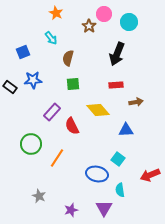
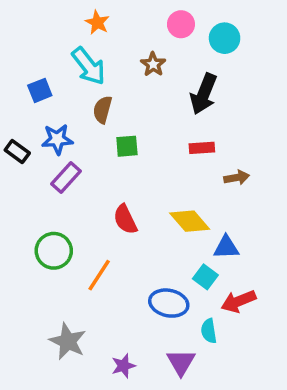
brown star: (89, 26) -> (153, 64), moved
cyan arrow: (51, 38) -> (89, 66), size x1.6
brown semicircle: (68, 58) -> (103, 110), moved
yellow diamond: (98, 110) -> (190, 221), moved
purple rectangle: (52, 112) -> (66, 178), moved
blue triangle: (126, 130) -> (226, 247), moved
red arrow: (150, 175) -> (238, 301), moved
gray star: (39, 196) -> (68, 341), size x1.5

